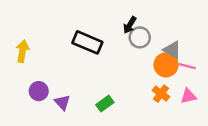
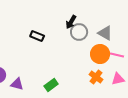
black rectangle: (87, 42) -> (37, 36), size x0.6
gray triangle: (172, 50) -> (105, 33), moved
purple triangle: (62, 102) -> (17, 84), turned -32

